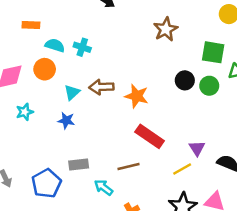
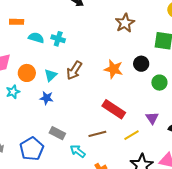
orange circle: (45, 69) -> (27, 73), moved
green circle: (209, 86) -> (159, 83), moved
brown arrow: (101, 87) -> (74, 70), turned -54
orange star: (137, 96) -> (114, 69), moved
gray rectangle: (79, 165) -> (57, 133), turned 35
yellow line: (182, 169) -> (131, 135), moved

